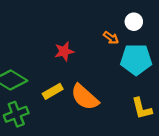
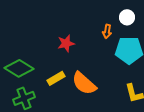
orange arrow: (111, 38) -> (107, 31), turned 64

